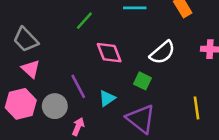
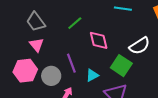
green line: (84, 21) -> (75, 23), moved
green square: (143, 81) -> (121, 66), size x1.5

